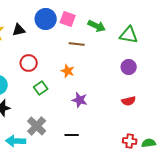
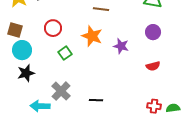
orange star: (68, 71) -> (92, 36), size x1.5
purple star: (80, 100) -> (121, 46), moved

